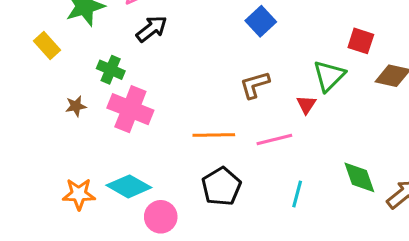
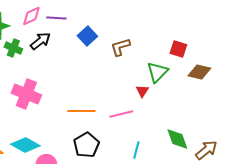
blue square: (261, 21) -> (87, 36), moved
green cross: (111, 70) -> (13, 48), moved
brown L-shape: (255, 85) -> (120, 47), moved

